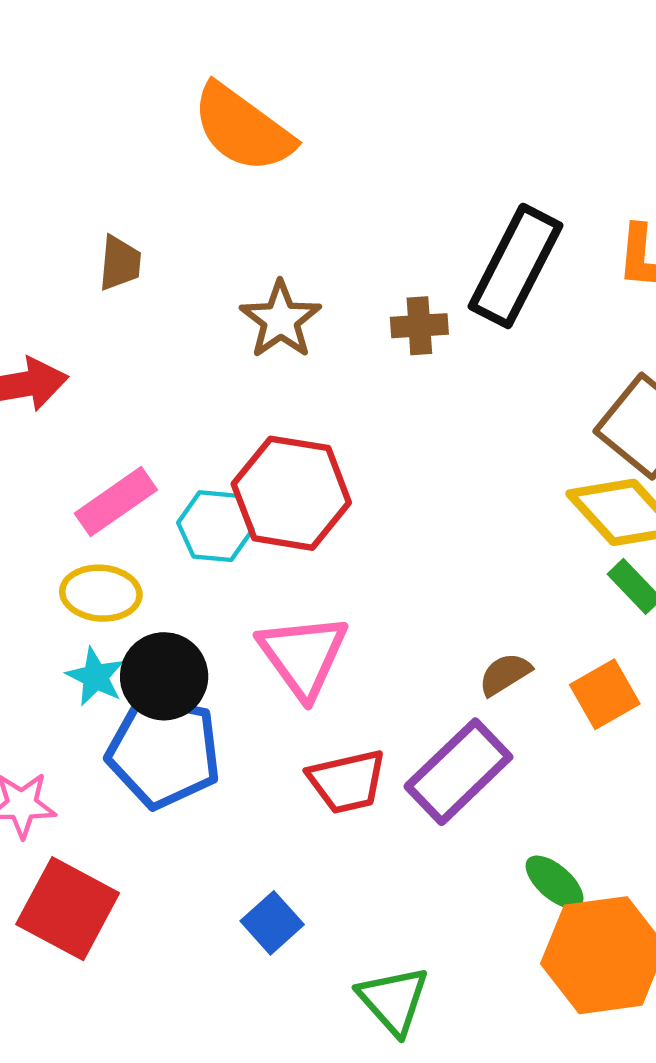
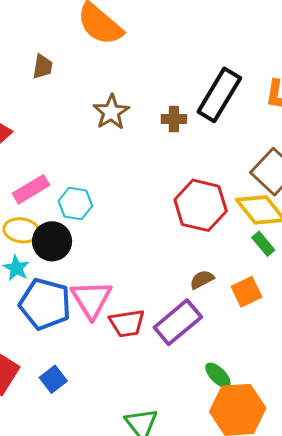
brown trapezoid: (120, 263) -> (43, 67), moved
red hexagon: (291, 493) -> (201, 205), moved
pink triangle: (303, 656) -> (91, 299), moved
black circle: (164, 676) -> (52, 241), moved
blue square: (272, 923) -> (53, 379), moved

